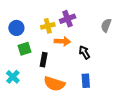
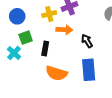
cyan cross: (13, 77) -> (14, 53), moved
blue rectangle: (86, 81) -> (89, 70), size x1.5

